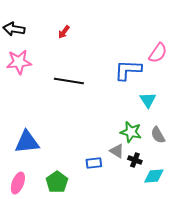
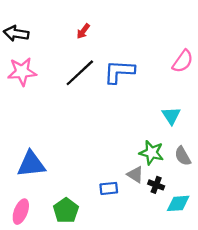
red arrow: (64, 32) -> (83, 31), moved
blue L-shape: (128, 70) -> (119, 72), moved
black line: (69, 81) -> (80, 73), moved, turned -52

